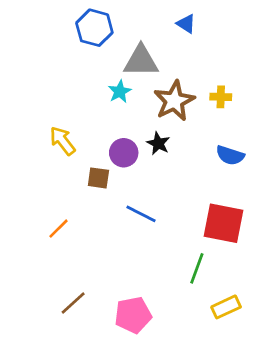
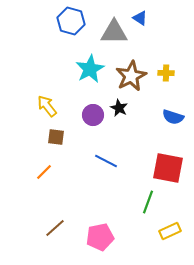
gray triangle: (141, 61) -> (114, 32), moved
cyan star: (120, 92) -> (90, 69), size x1.6
brown square: (98, 178) -> (56, 137), moved

